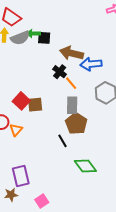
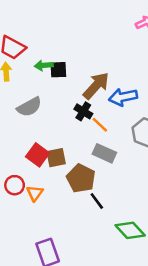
gray semicircle: (20, 38) -> (29, 107), moved
brown arrow: (71, 53) -> (96, 86), turned 125
gray rectangle: (72, 105) -> (104, 153), turned -60
brown pentagon: (76, 123) -> (81, 178), moved

